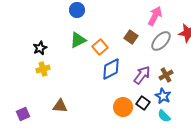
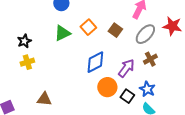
orange square: (100, 47) -> (88, 27), moved
brown cross: (166, 75) -> (150, 59), moved
orange circle: (123, 107) -> (107, 87), moved

